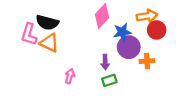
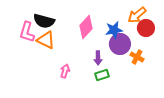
pink diamond: (102, 16) -> (86, 27), moved
orange arrow: (147, 16) -> (137, 15), turned 150
orange cross: (147, 61) -> (137, 57), turned 32

